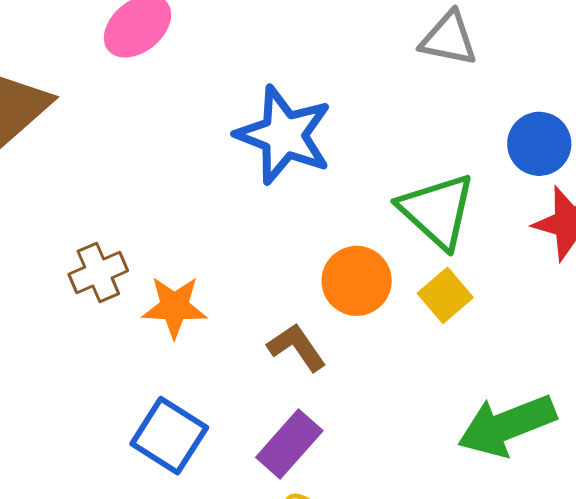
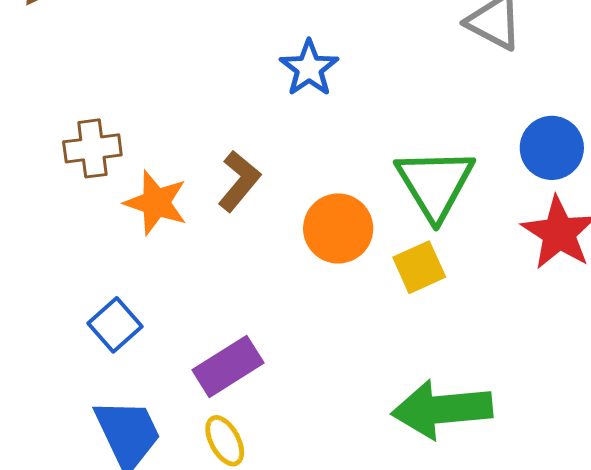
blue star: (284, 135) -> (309, 68), size x0.6
brown L-shape: (297, 347) -> (239, 181), moved, turned 58
blue square: (169, 436) -> (115, 325), size x0.7

